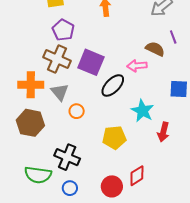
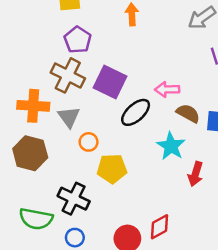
brown semicircle: (155, 49) -> (188, 113), moved
yellow pentagon: (114, 137) -> (112, 169), moved

